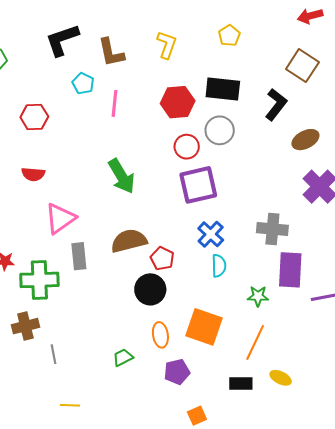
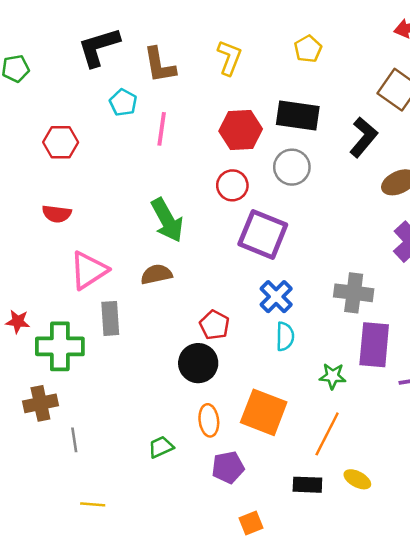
red circle: (187, 147) -> (232, 185), moved
purple square: (198, 185) -> (263, 234), turned 33
brown semicircle: (129, 241) -> (156, 274), moved, size x0.7

